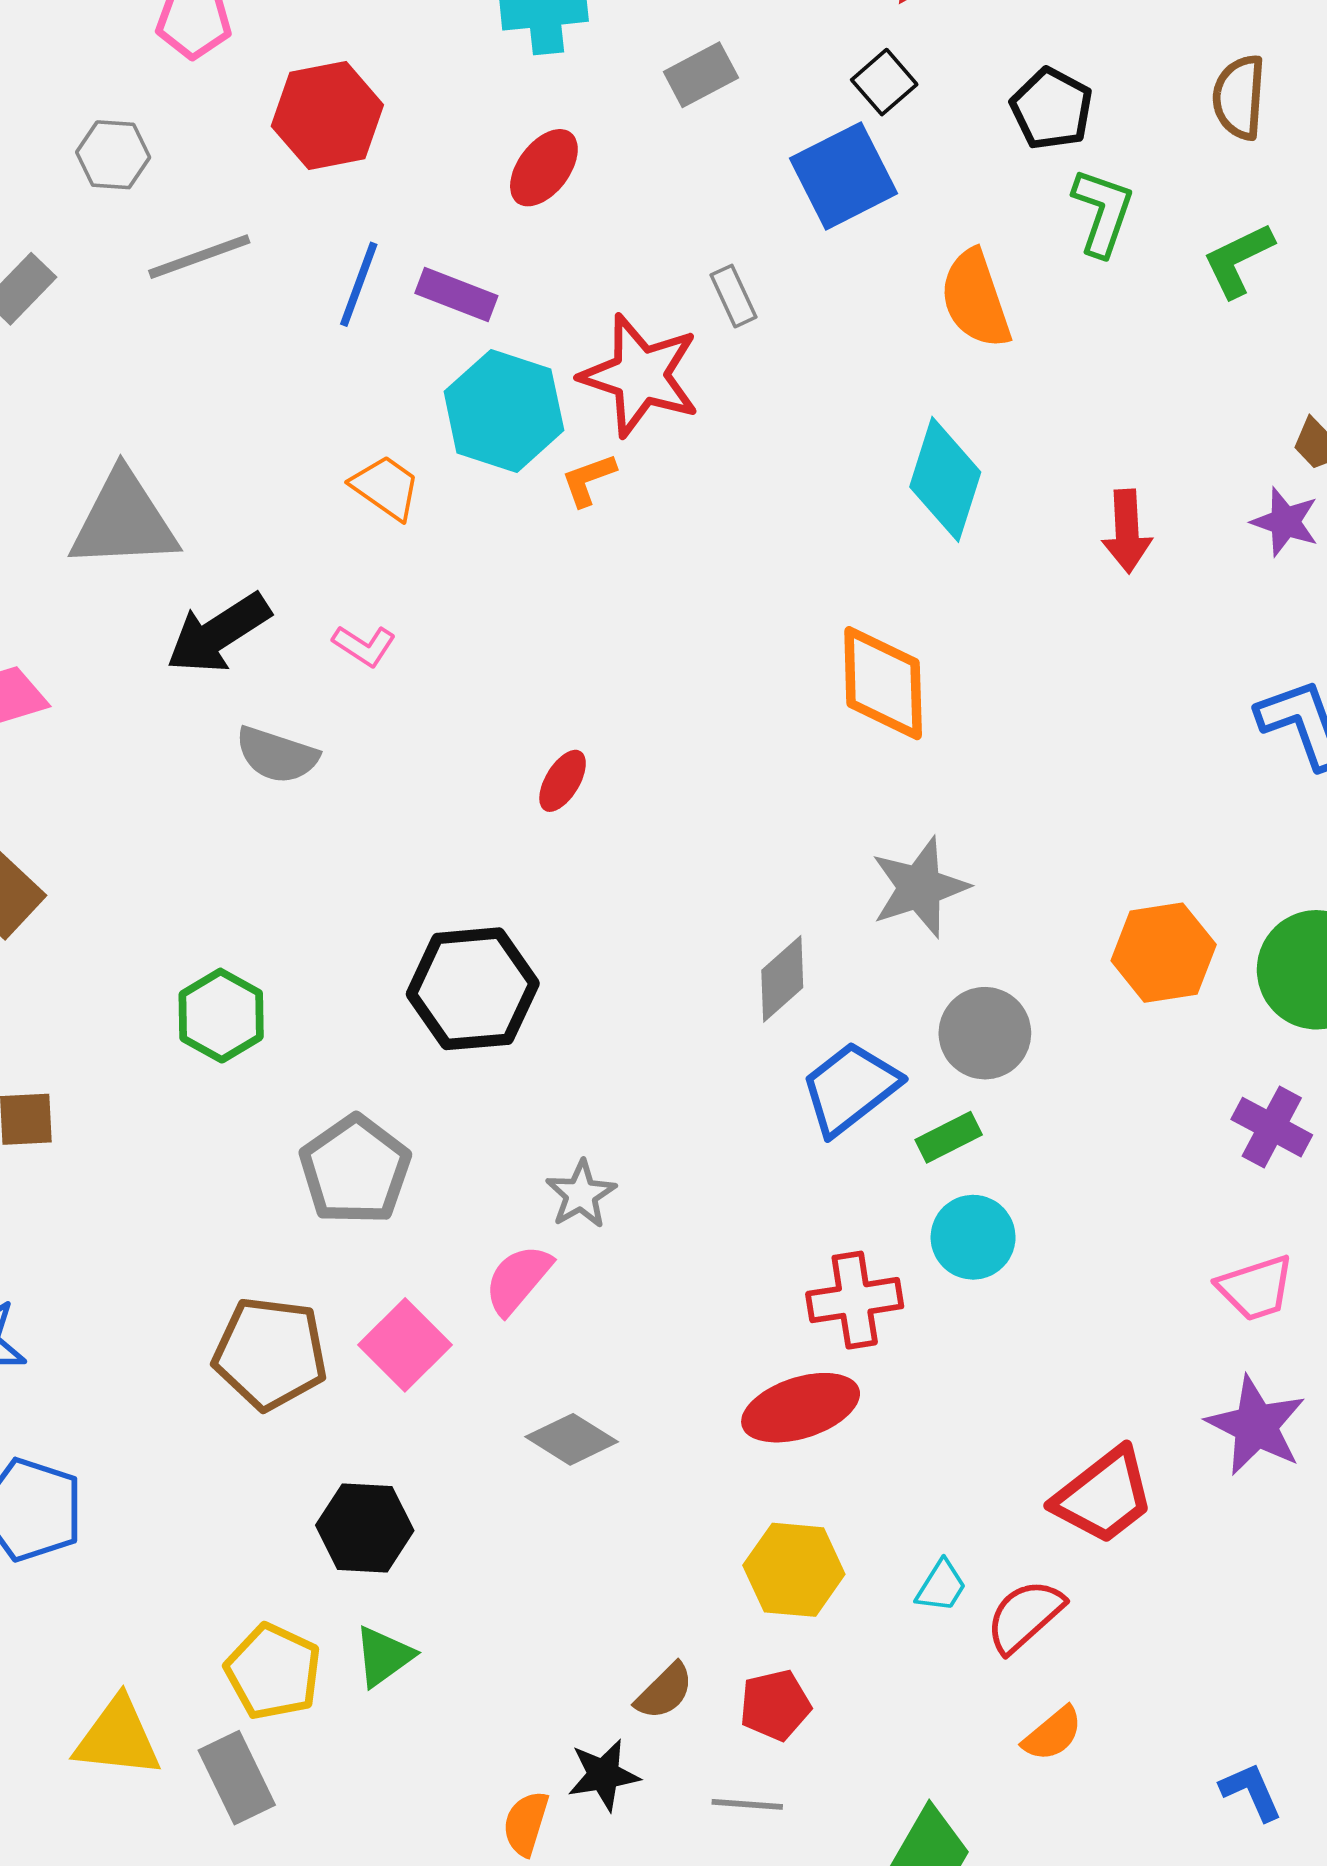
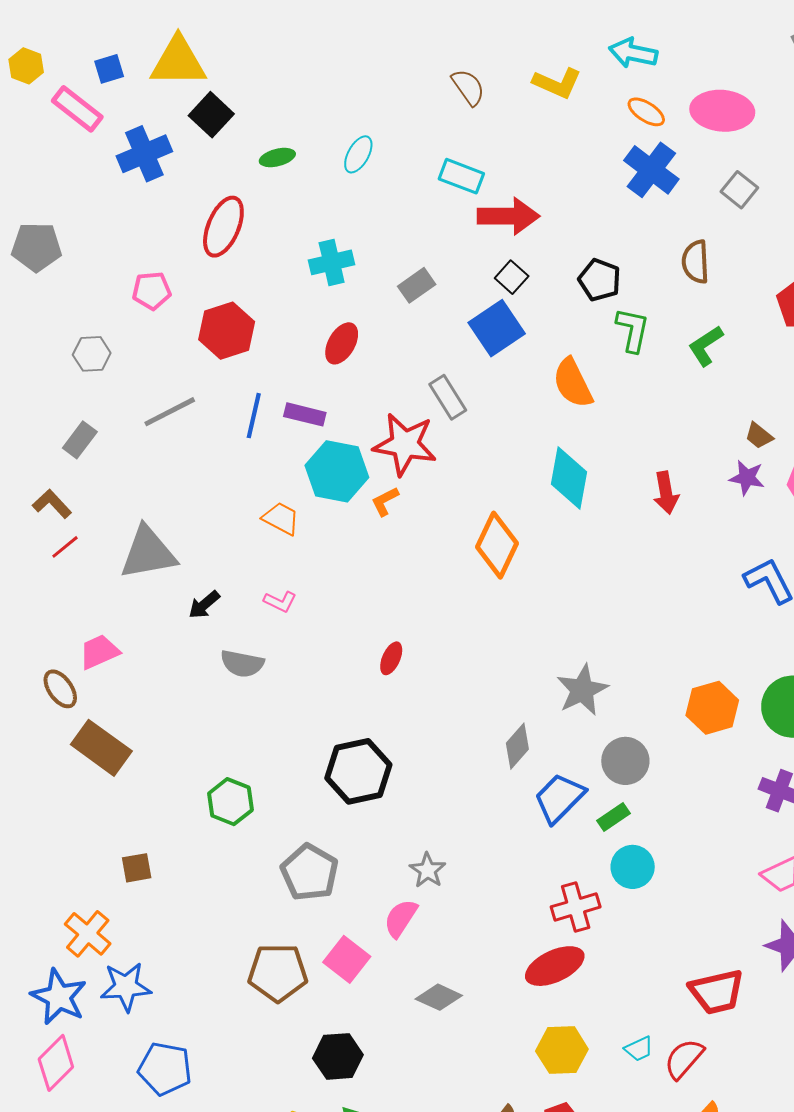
gray hexagon: (113, 155) -> (92, 354), moved
gray rectangle: (733, 296) -> (448, 397), size x1.4
black arrow: (218, 633) -> (204, 605), size x0.6
orange diamond: (883, 683) -> (497, 545), moved, turned 34
red trapezoid: (1104, 1496) -> (717, 992), turned 32
cyan trapezoid: (941, 1586) -> (639, 1049), turned 40

